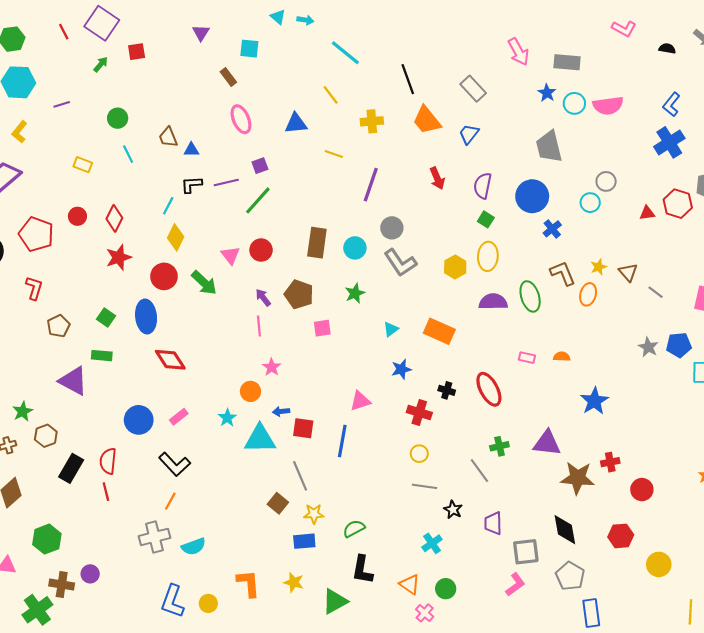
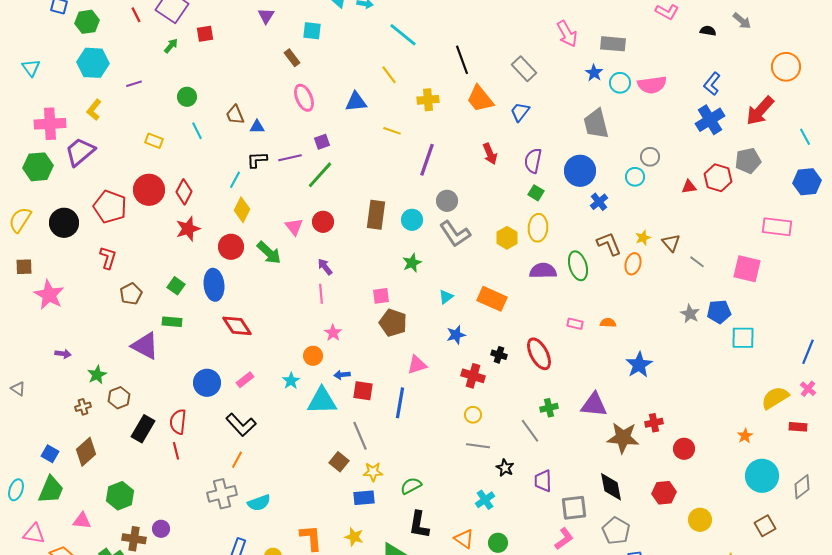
red circle: (77, 216) -> (149, 190), size x1.8
brown pentagon: (299, 294) -> (393, 323), moved

